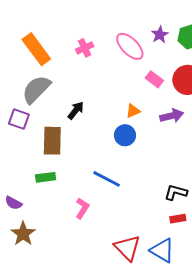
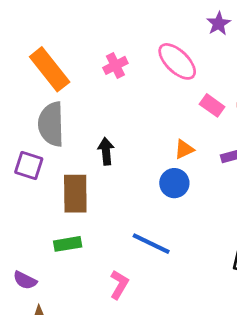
purple star: (160, 35) -> (219, 24), moved
gray semicircle: (36, 89) -> (51, 124), turned -44
black arrow: (76, 110) -> (106, 151), turned -42

